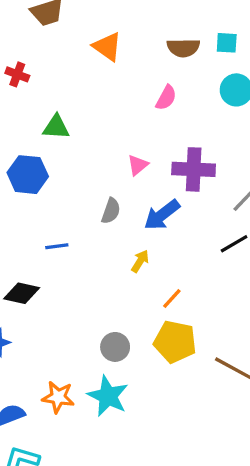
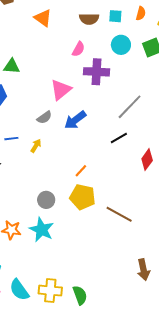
pink triangle: (138, 165) -> (61, 90), size x1.6
purple cross: (194, 169) -> (97, 72), moved
gray semicircle: (111, 211) -> (44, 117), turned 35
yellow arrow: (140, 261) -> (36, 146), moved

